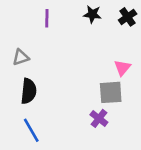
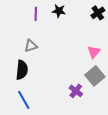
black star: (92, 14) -> (59, 11), moved
gray triangle: (21, 57) -> (31, 46), moved
gray square: (111, 92) -> (95, 76), moved, turned -36

